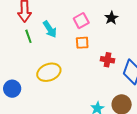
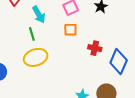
green line: (28, 36) -> (32, 34), moved

